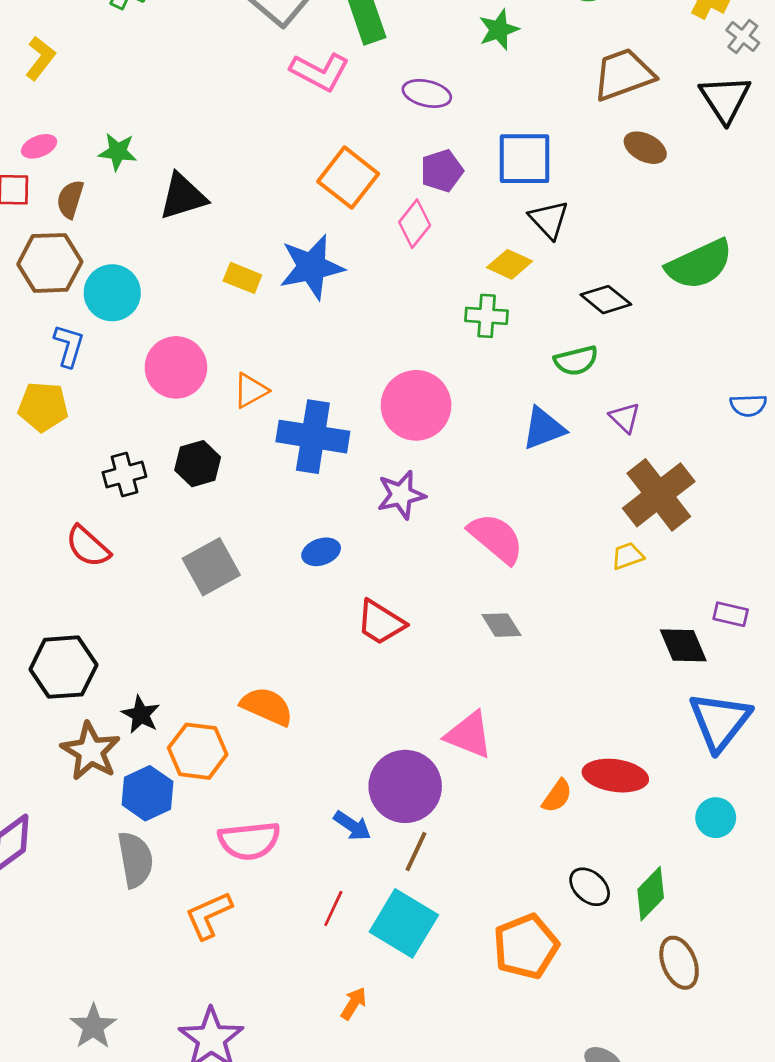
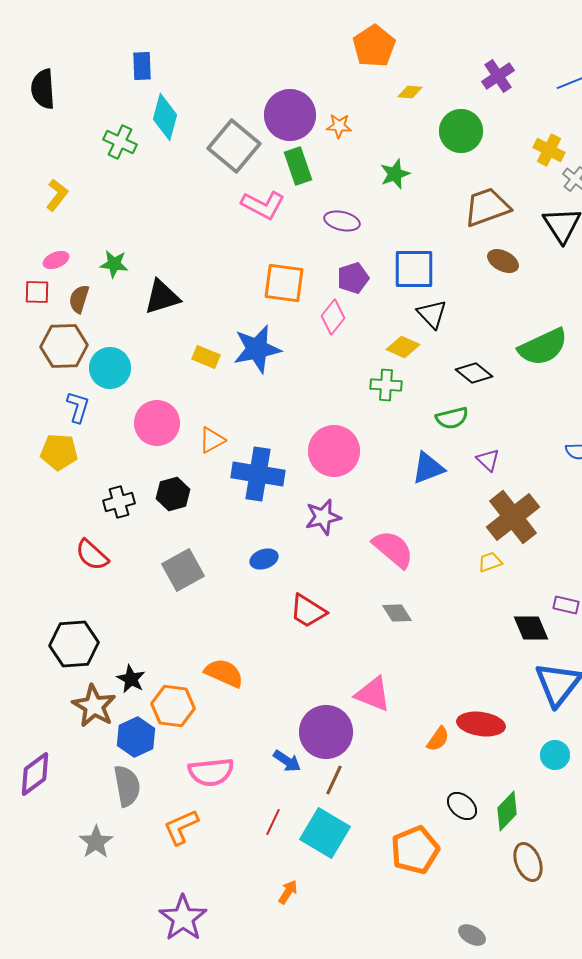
orange square: (348, 178) -> (284, 283), turned -30
gray star: (93, 1026) -> (96, 842), moved

